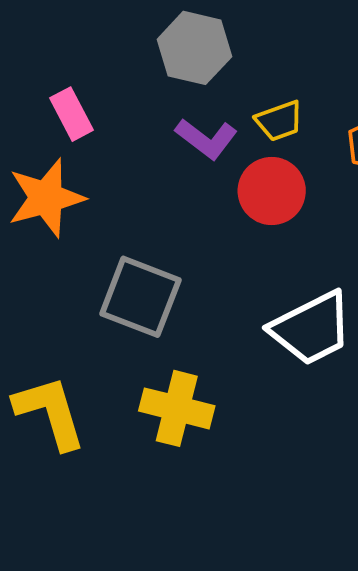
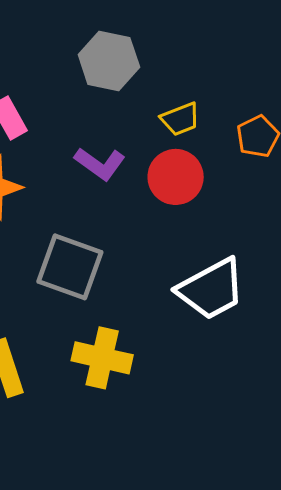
purple L-shape: (206, 139) -> (100, 164), moved

